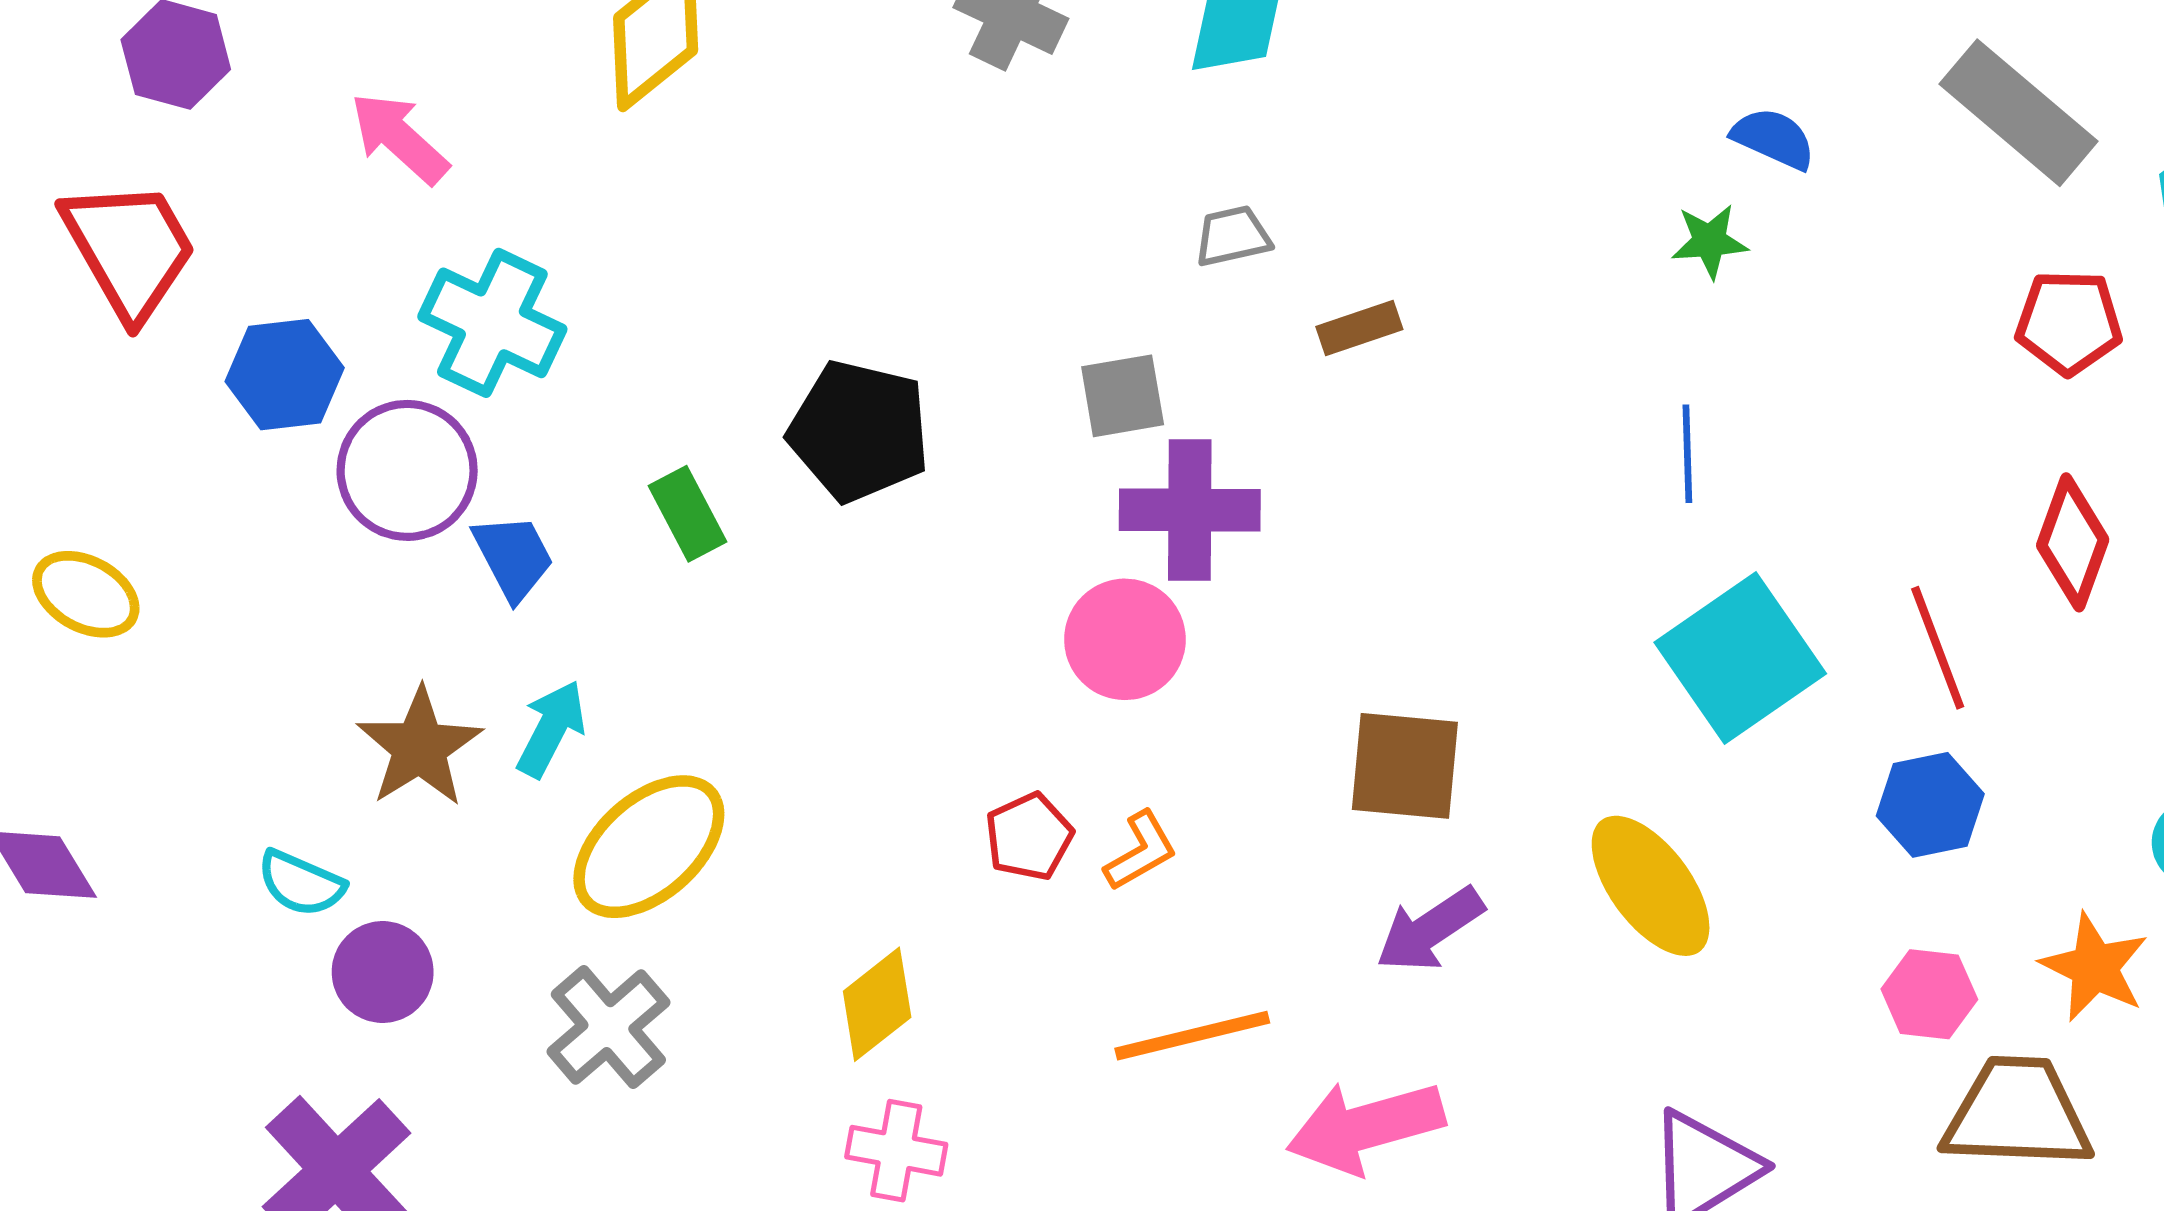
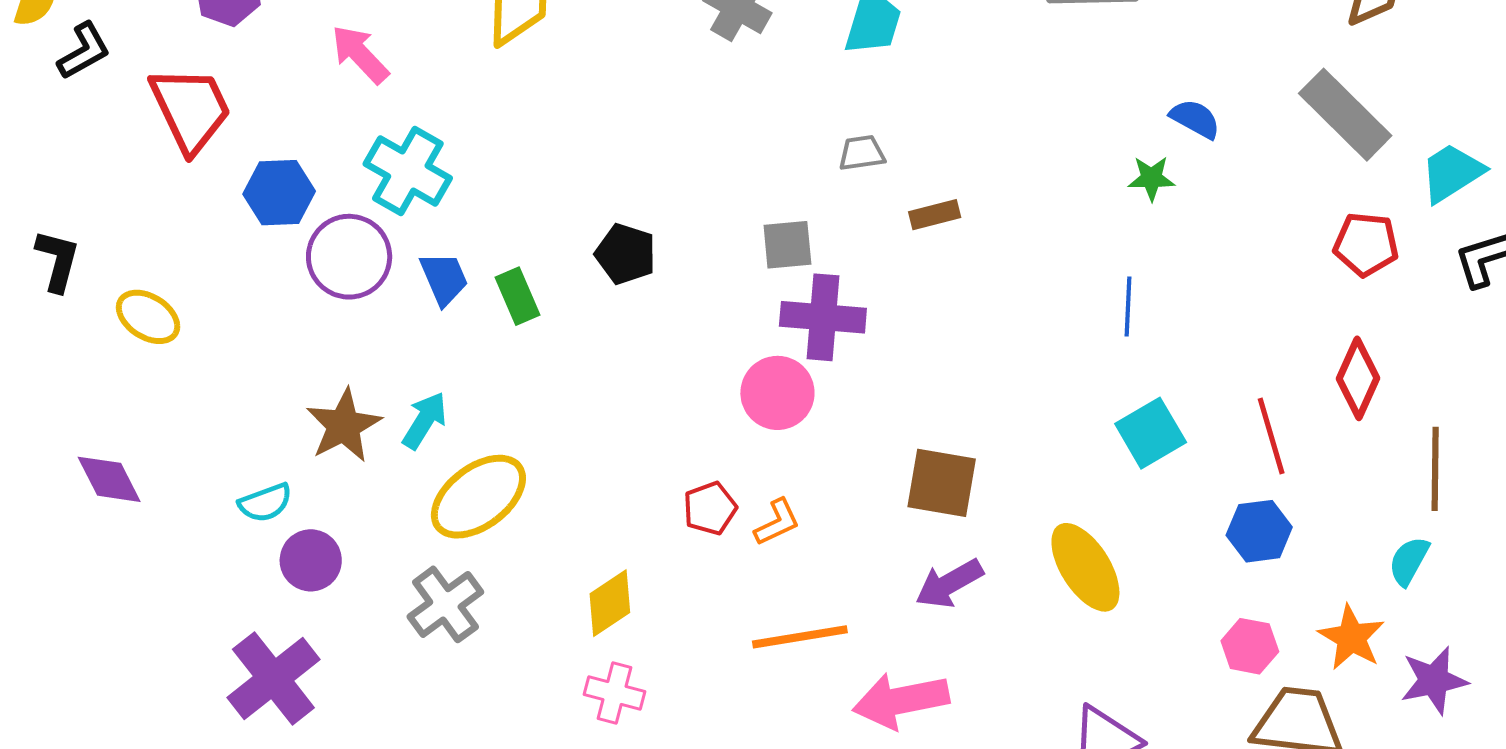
black pentagon: (859, 431) -> (626, 254), size x0.7
blue trapezoid: (513, 557) -> (444, 279), moved
cyan square: (1740, 658) -> (1151, 433), size x0.7
cyan semicircle: (301, 883) -> (265, 503), turned -48

